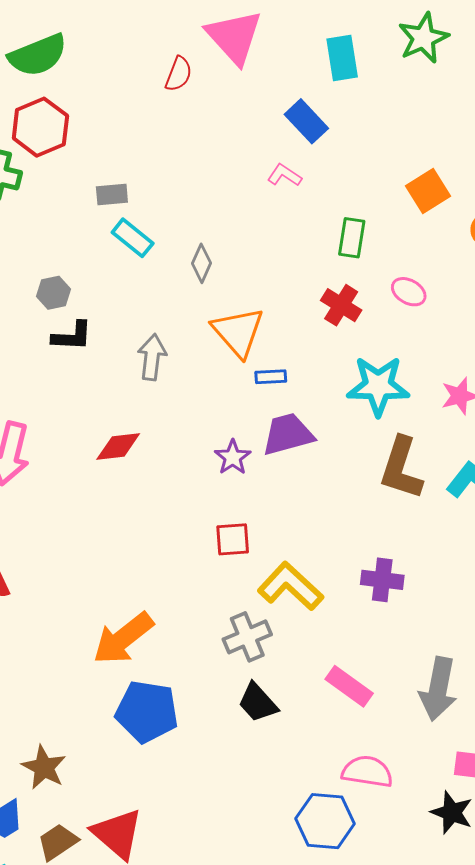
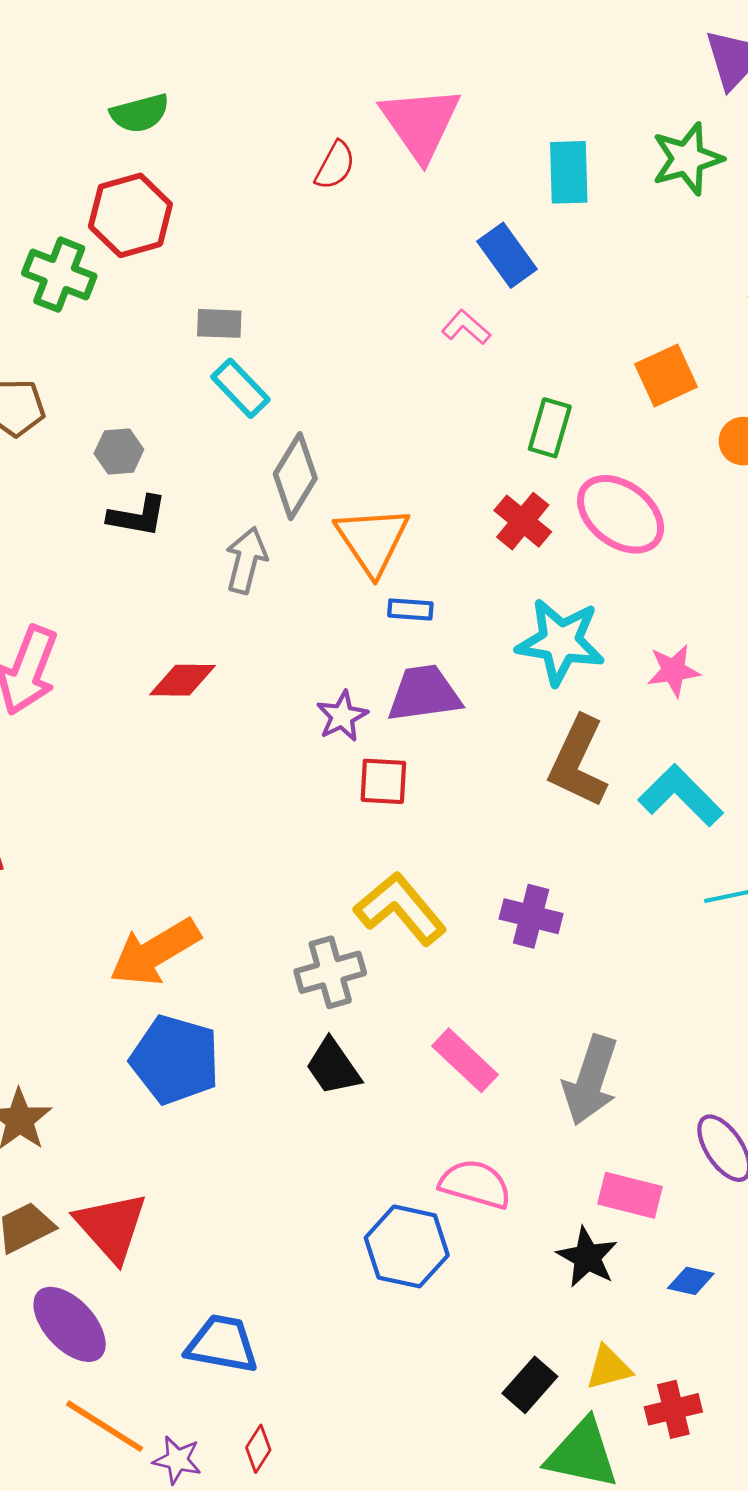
green semicircle: (38, 55) -> (140, 113), size x0.7
gray diamond: (202, 263) -> (295, 476), moved, size x1.5
pink ellipse: (409, 292) -> (621, 514), size x1.8
red square: (233, 539) -> (383, 781), moved

